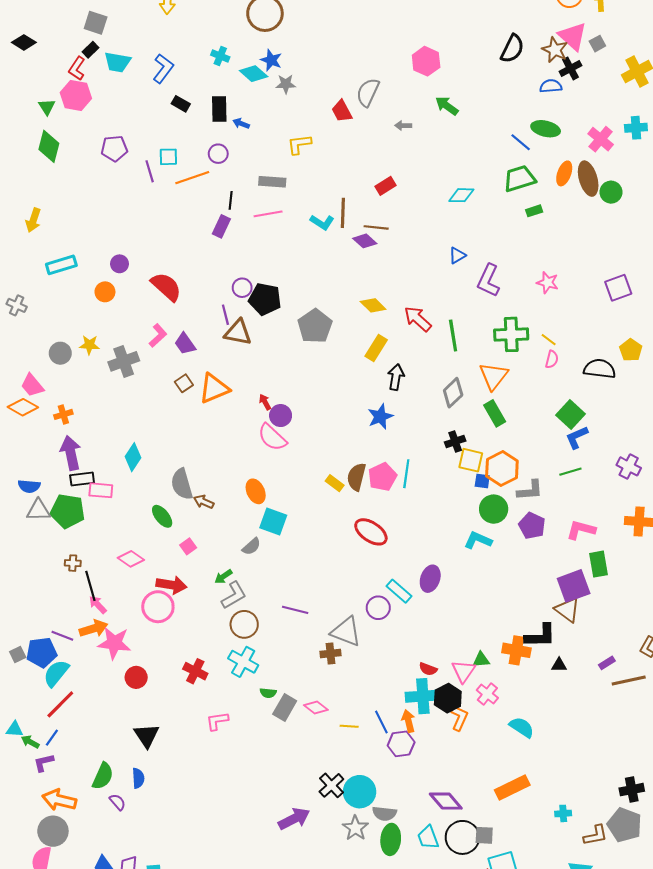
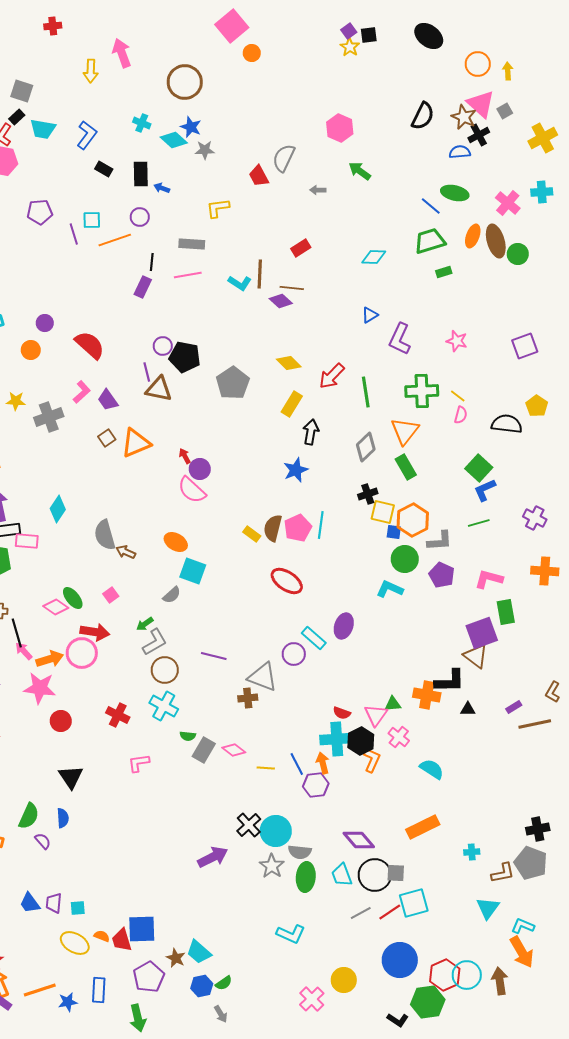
red arrow: (418, 319) -> (332, 376), turned -88
orange ellipse: (256, 491) -> (176, 542), turned -35
green ellipse: (162, 516) -> (73, 598), moved
orange arrow: (94, 629) -> (50, 659), moved

